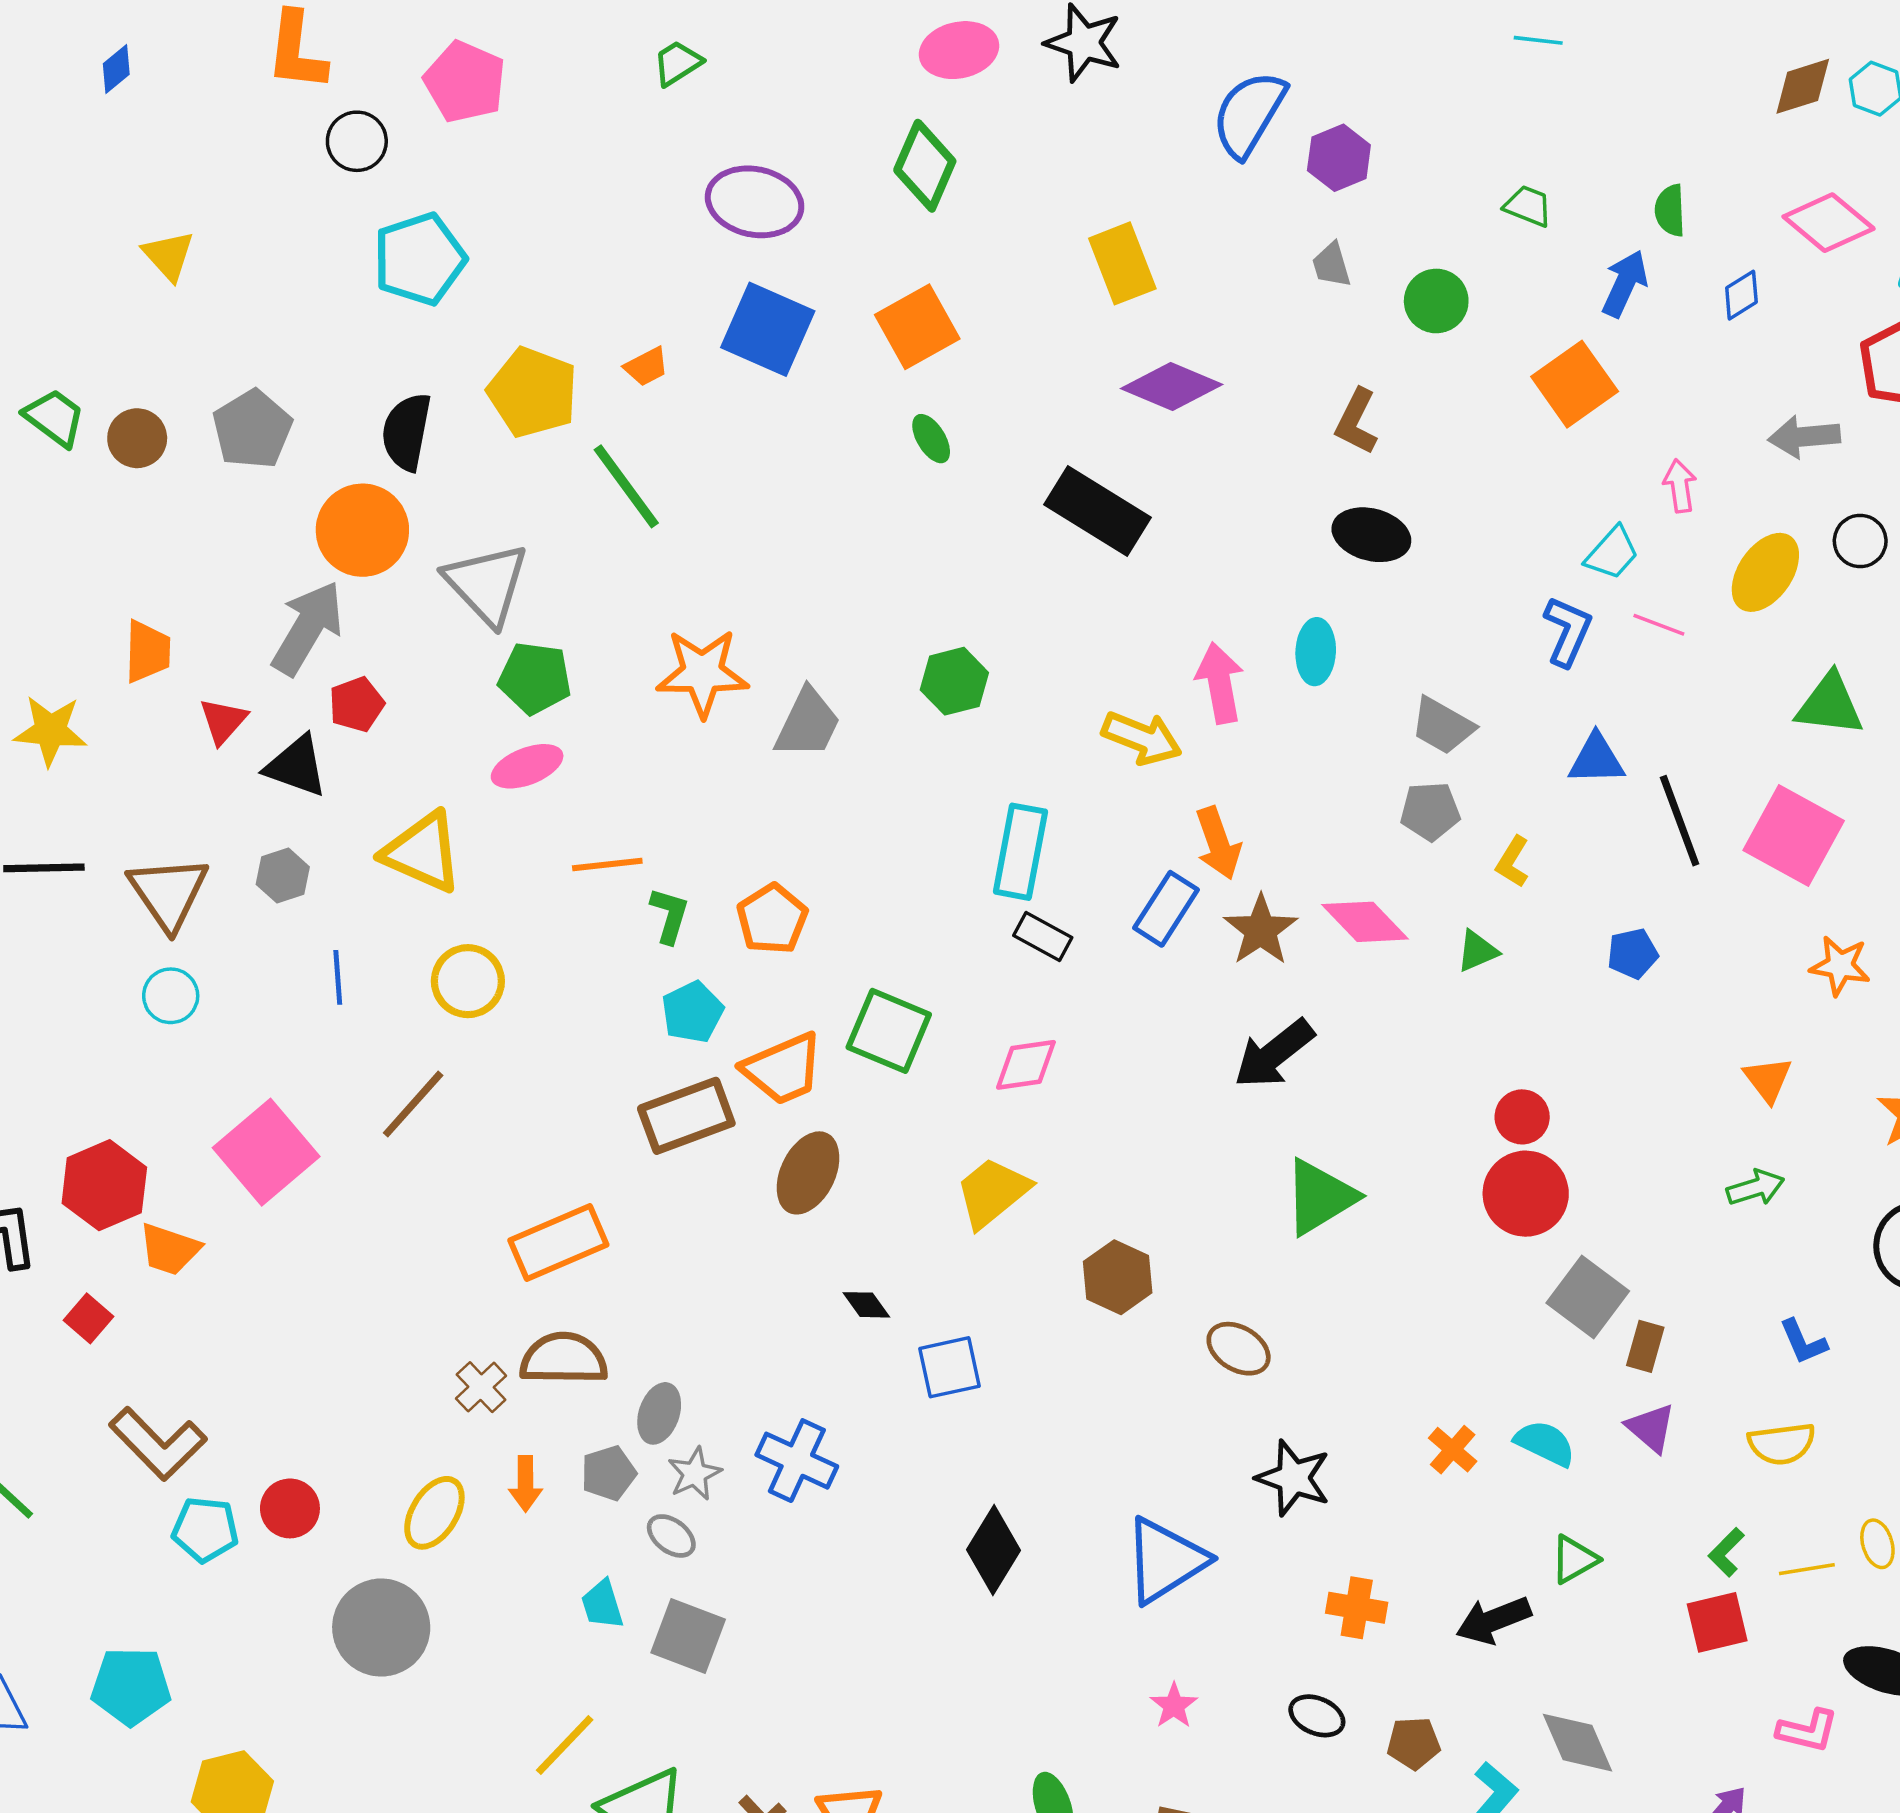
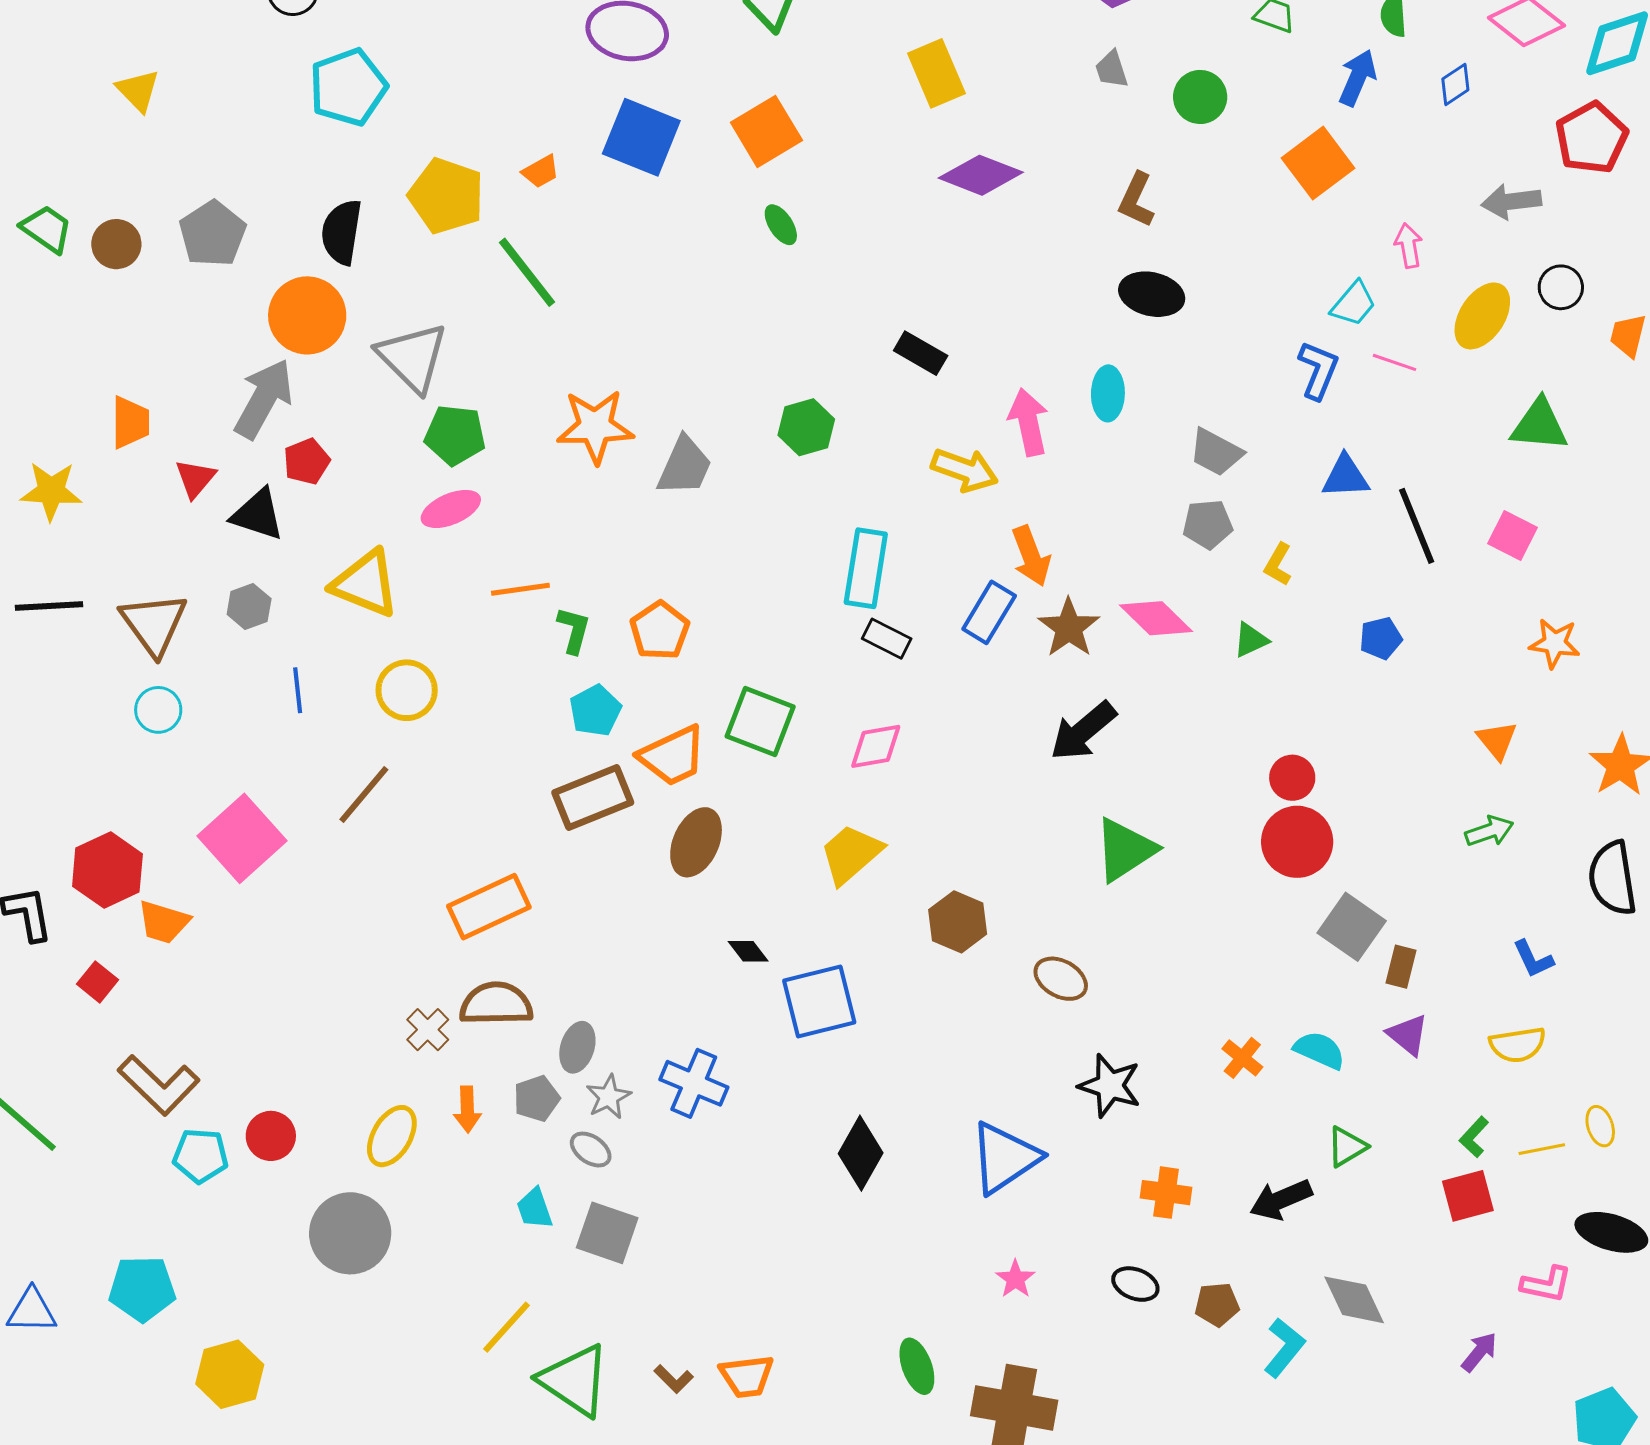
black rectangle: (1097, 511) -> (921, 353), moved, size x0.6
pink square: (1794, 836) -> (1512, 536), size x0.6
blue square: (949, 1367) -> (819, 1001), size x1.4

